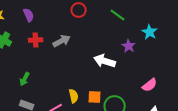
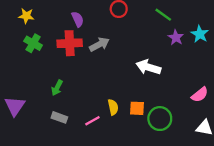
purple semicircle: (29, 15) -> (78, 19), moved
red cross: (36, 40) -> (70, 43), size x1.5
purple star: (129, 46) -> (176, 38), moved

